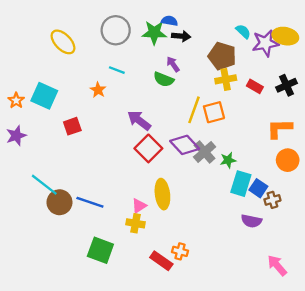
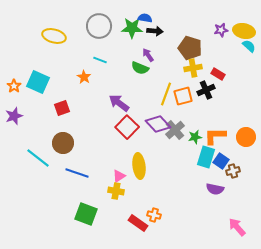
cyan semicircle: (243, 31) -> (249, 46), moved
yellow ellipse: (63, 42) -> (54, 36), turned -30
purple star: (265, 43) -> (221, 30), moved, size x0.6
black cross: (286, 85) -> (206, 90), moved
orange L-shape: (279, 129) -> (215, 136), moved
brown circle: (59, 202) -> (63, 143), moved

